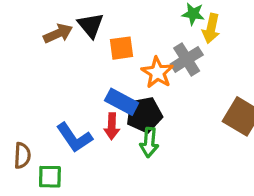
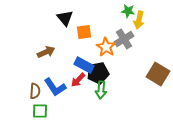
brown arrow: (58, 33) -> (46, 52), moved
red arrow: (112, 126) -> (78, 80), turned 42
brown semicircle: (22, 156) -> (35, 91), moved

